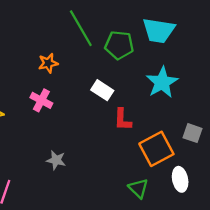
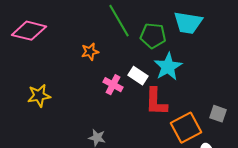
cyan star: (162, 82) -> (168, 67), moved
pink cross: (41, 100) -> (113, 85), moved
red L-shape: (123, 120) -> (156, 102), size x1.4

